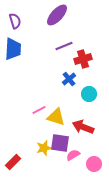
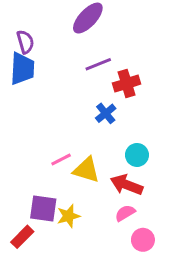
purple semicircle: (15, 21) -> (25, 42), moved
cyan circle: (89, 94) -> (137, 155), moved
purple square: (60, 143) -> (43, 209), moved
pink semicircle: (73, 155) -> (125, 213), moved

